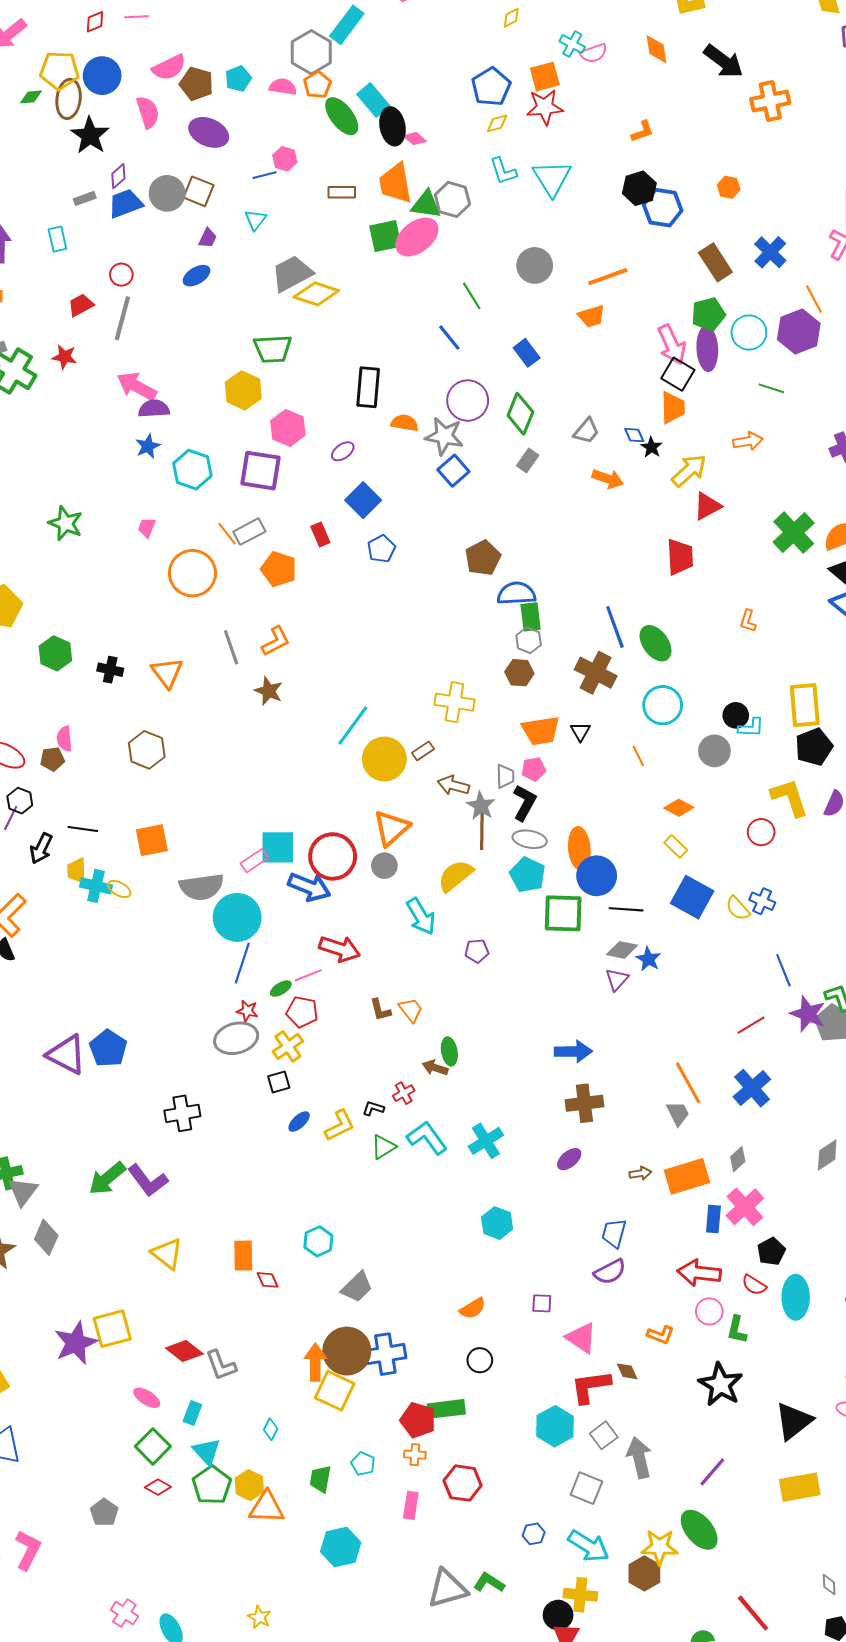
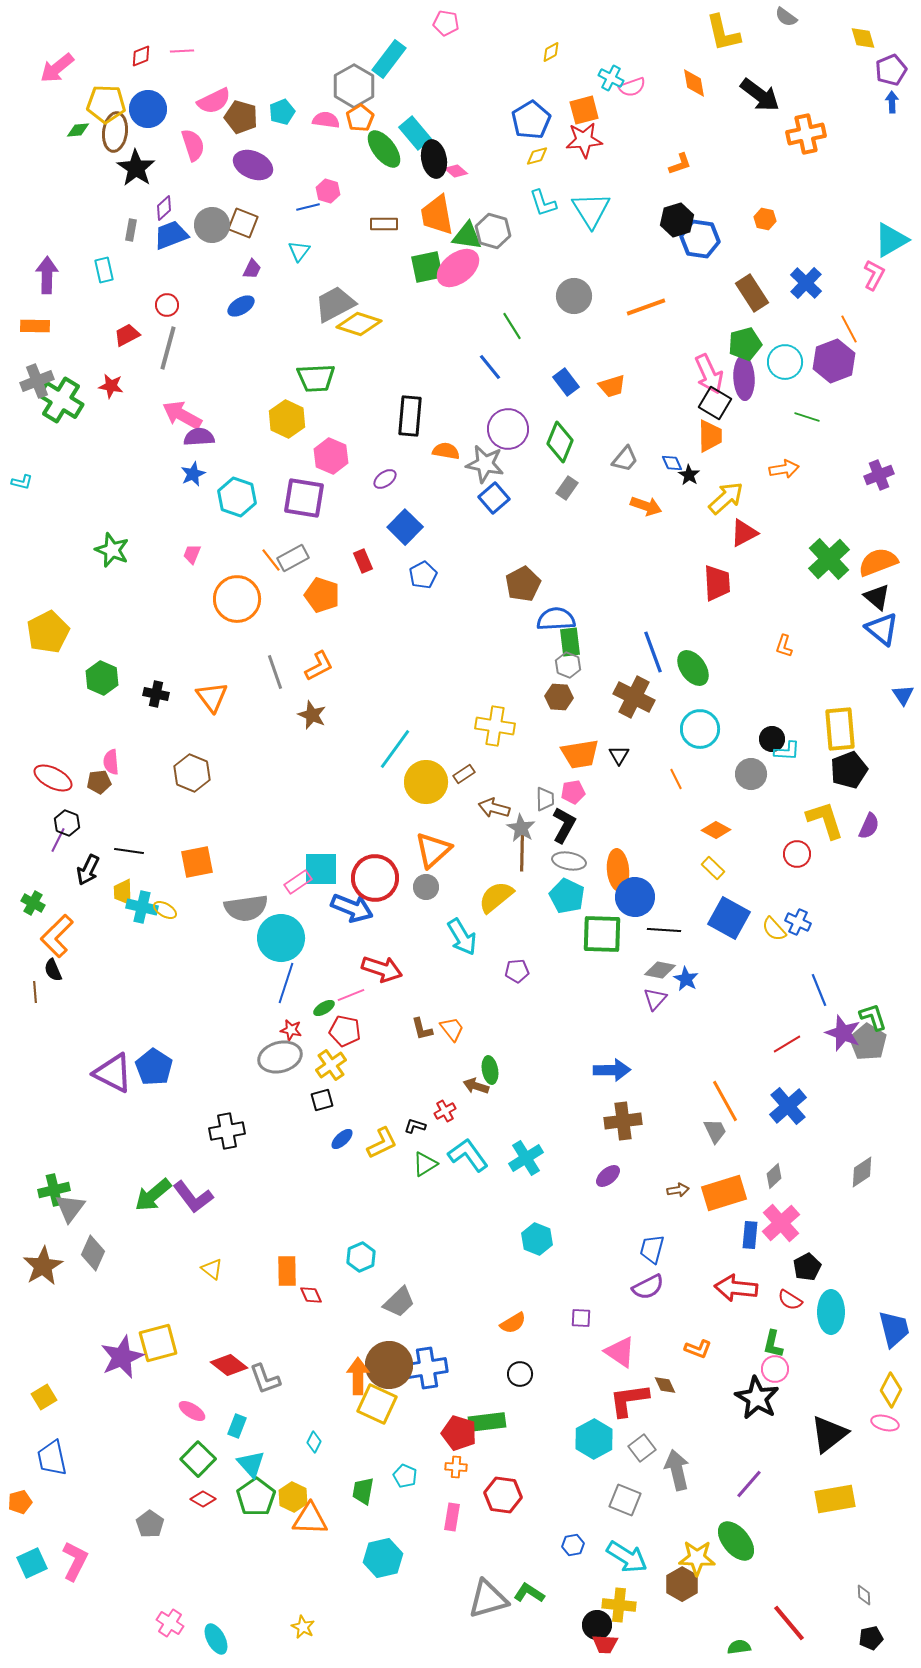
gray rectangle: (85, 198) -> (131, 230), turned -60
orange trapezoid: (592, 316) -> (612, 386), moved
yellow triangle: (167, 1254) -> (212, 1269), size x0.7
pink circle: (709, 1311) -> (775, 1369), moved

